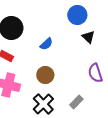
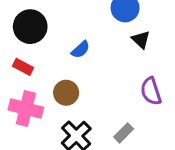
brown circle: (45, 75) -> (66, 93), moved

